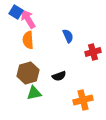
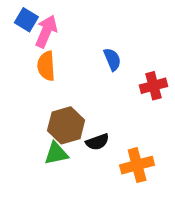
pink arrow: (28, 19) -> (46, 31), turned 54
brown hexagon: (28, 73) -> (66, 125), moved
black semicircle: (59, 76) -> (97, 142), moved

